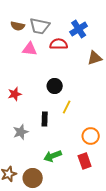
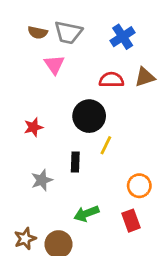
red semicircle: (59, 44) -> (111, 80), moved
pink triangle: (30, 49) -> (54, 65), turned 49
black circle: (55, 86) -> (89, 116), size x1.5

